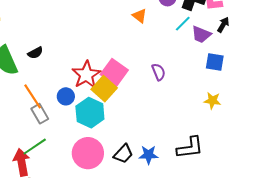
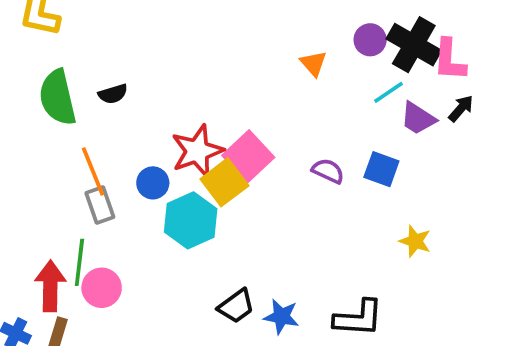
blue square: (215, 62) -> (381, 169), moved
purple semicircle: (159, 72) -> (328, 171), turned -54
green line: (35, 147) -> (79, 262), turned -60
pink circle: (88, 153) -> (102, 288), moved, size x0.7

